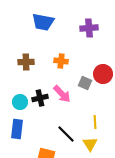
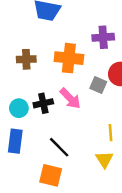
purple cross: (89, 28) -> (103, 37), moved
orange cross: (61, 61) -> (69, 58), size x1.6
black line: (66, 134) -> (59, 147), moved

